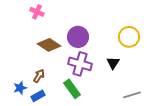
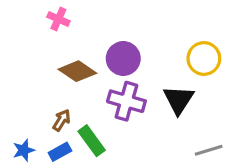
black triangle: (113, 63) -> (179, 100), size x1.5
blue star: (20, 88) -> (24, 150), moved
green rectangle: (72, 89) -> (92, 141), moved

